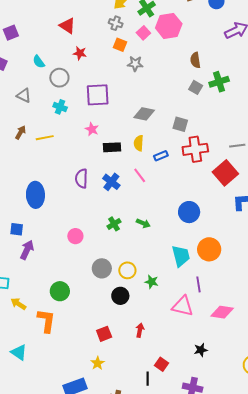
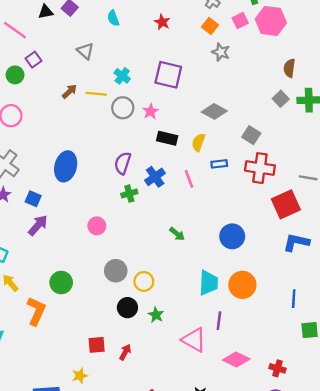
gray circle: (59, 78) -> (123, 108), moved
yellow line: (45, 138) -> (96, 94), moved
green cross: (114, 224) -> (129, 194), moved
green star: (151, 282) -> (156, 315), moved
red arrow: (140, 330) -> (125, 352), moved

